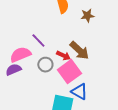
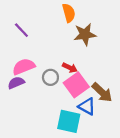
brown star: (87, 16) -> (85, 34), moved, size x1.5
purple line: (38, 41) -> (21, 30), moved
brown arrow: (79, 51) -> (102, 92), moved

